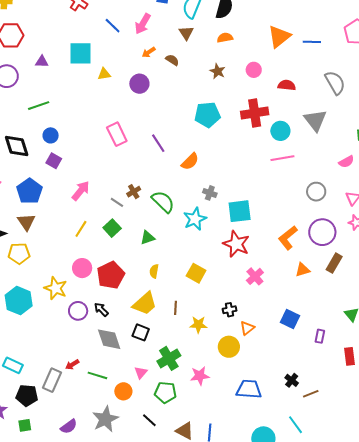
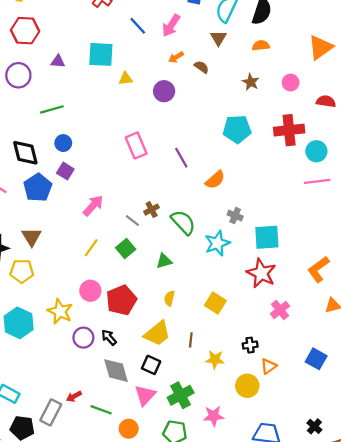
blue pentagon: (29, 191) -> (38, 188), moved
pink triangle: (141, 373) -> (145, 395), moved, size x1.5

